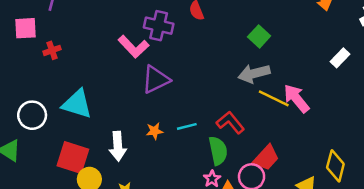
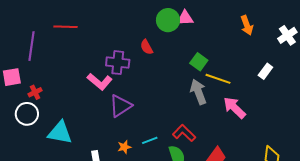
gray arrow: (254, 74) -> (198, 92), turned 90
yellow line: (274, 98) -> (218, 79), moved
white circle: (32, 115) -> (27, 114), moved

